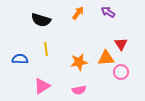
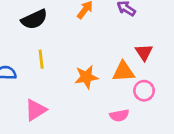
black semicircle: (41, 20) -> (34, 19), turned -42
pink semicircle: (79, 90) -> (119, 115), moved

